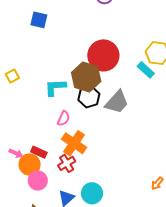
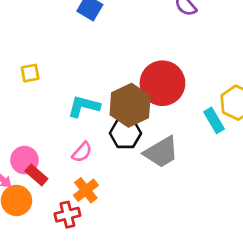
orange cross: (74, 143) -> (86, 190), size x0.7
red rectangle: (39, 152) -> (36, 175), moved
pink circle: (38, 181) -> (25, 160), moved

